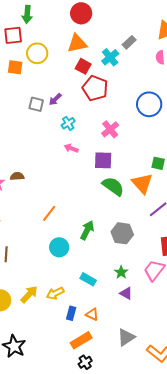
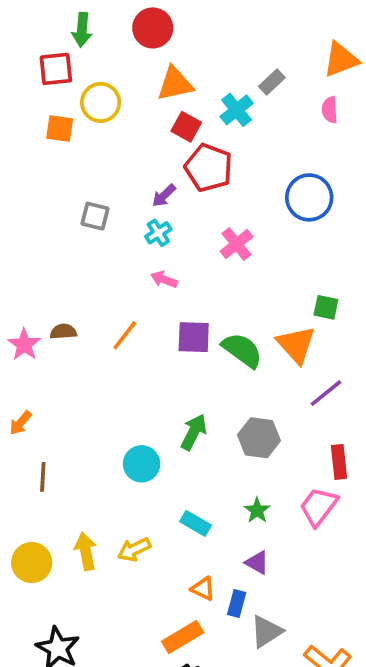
red circle: (81, 13) -> (153, 28), moved
purple arrow: (55, 99) -> (164, 196), moved
gray square: (36, 104) -> (95, 216), moved
purple square: (103, 160) -> (194, 337), moved
orange line: (49, 213) -> (125, 335), moved
purple triangle: (126, 293) -> (257, 563), moved
yellow arrow: (29, 294) -> (86, 551), turned -54
blue rectangle: (71, 313) -> (237, 604), moved

